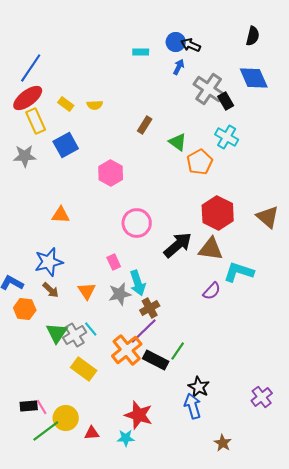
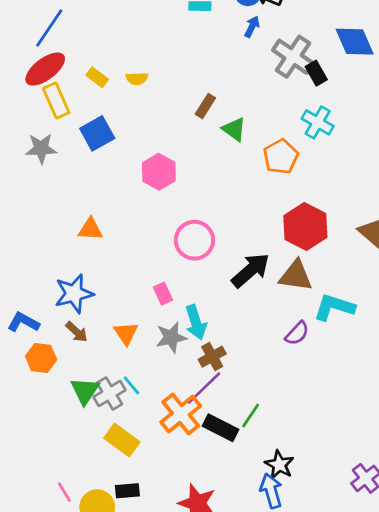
green triangle: (178, 142) -> (234, 129), moved
black rectangle: (29, 406) -> (127, 491), moved

